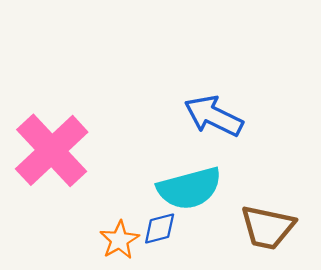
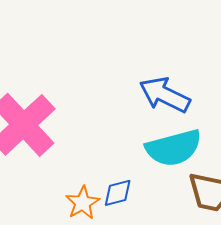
cyan semicircle: (189, 188) -> (174, 148), moved

